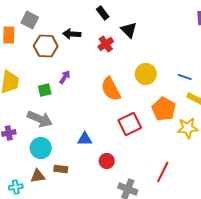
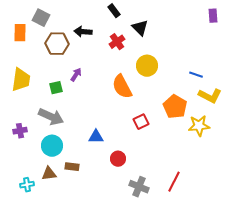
yellow circle: (146, 74) -> (147, 66), moved
red square: (130, 124) -> (141, 122), size x0.7
red line: (163, 172) -> (174, 182), moved

